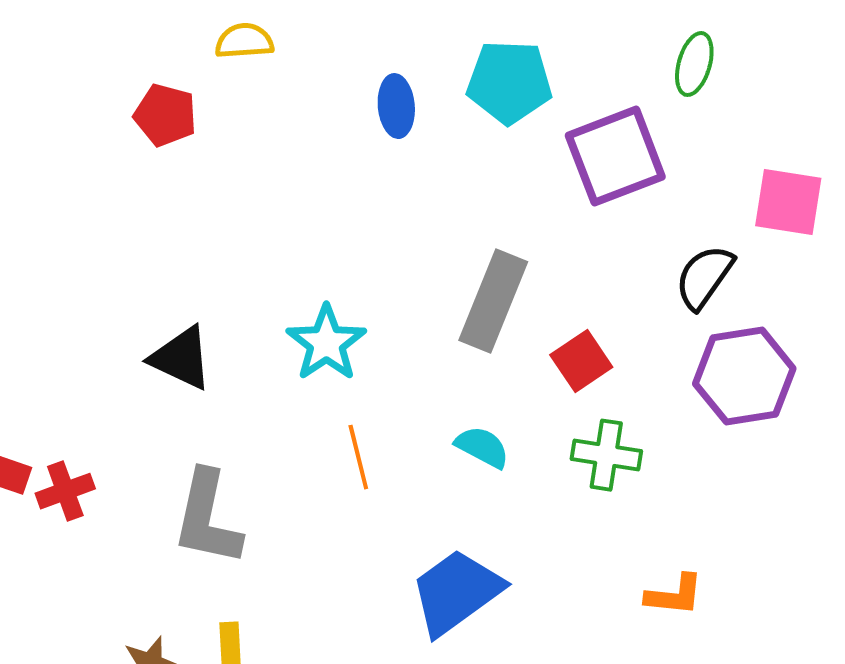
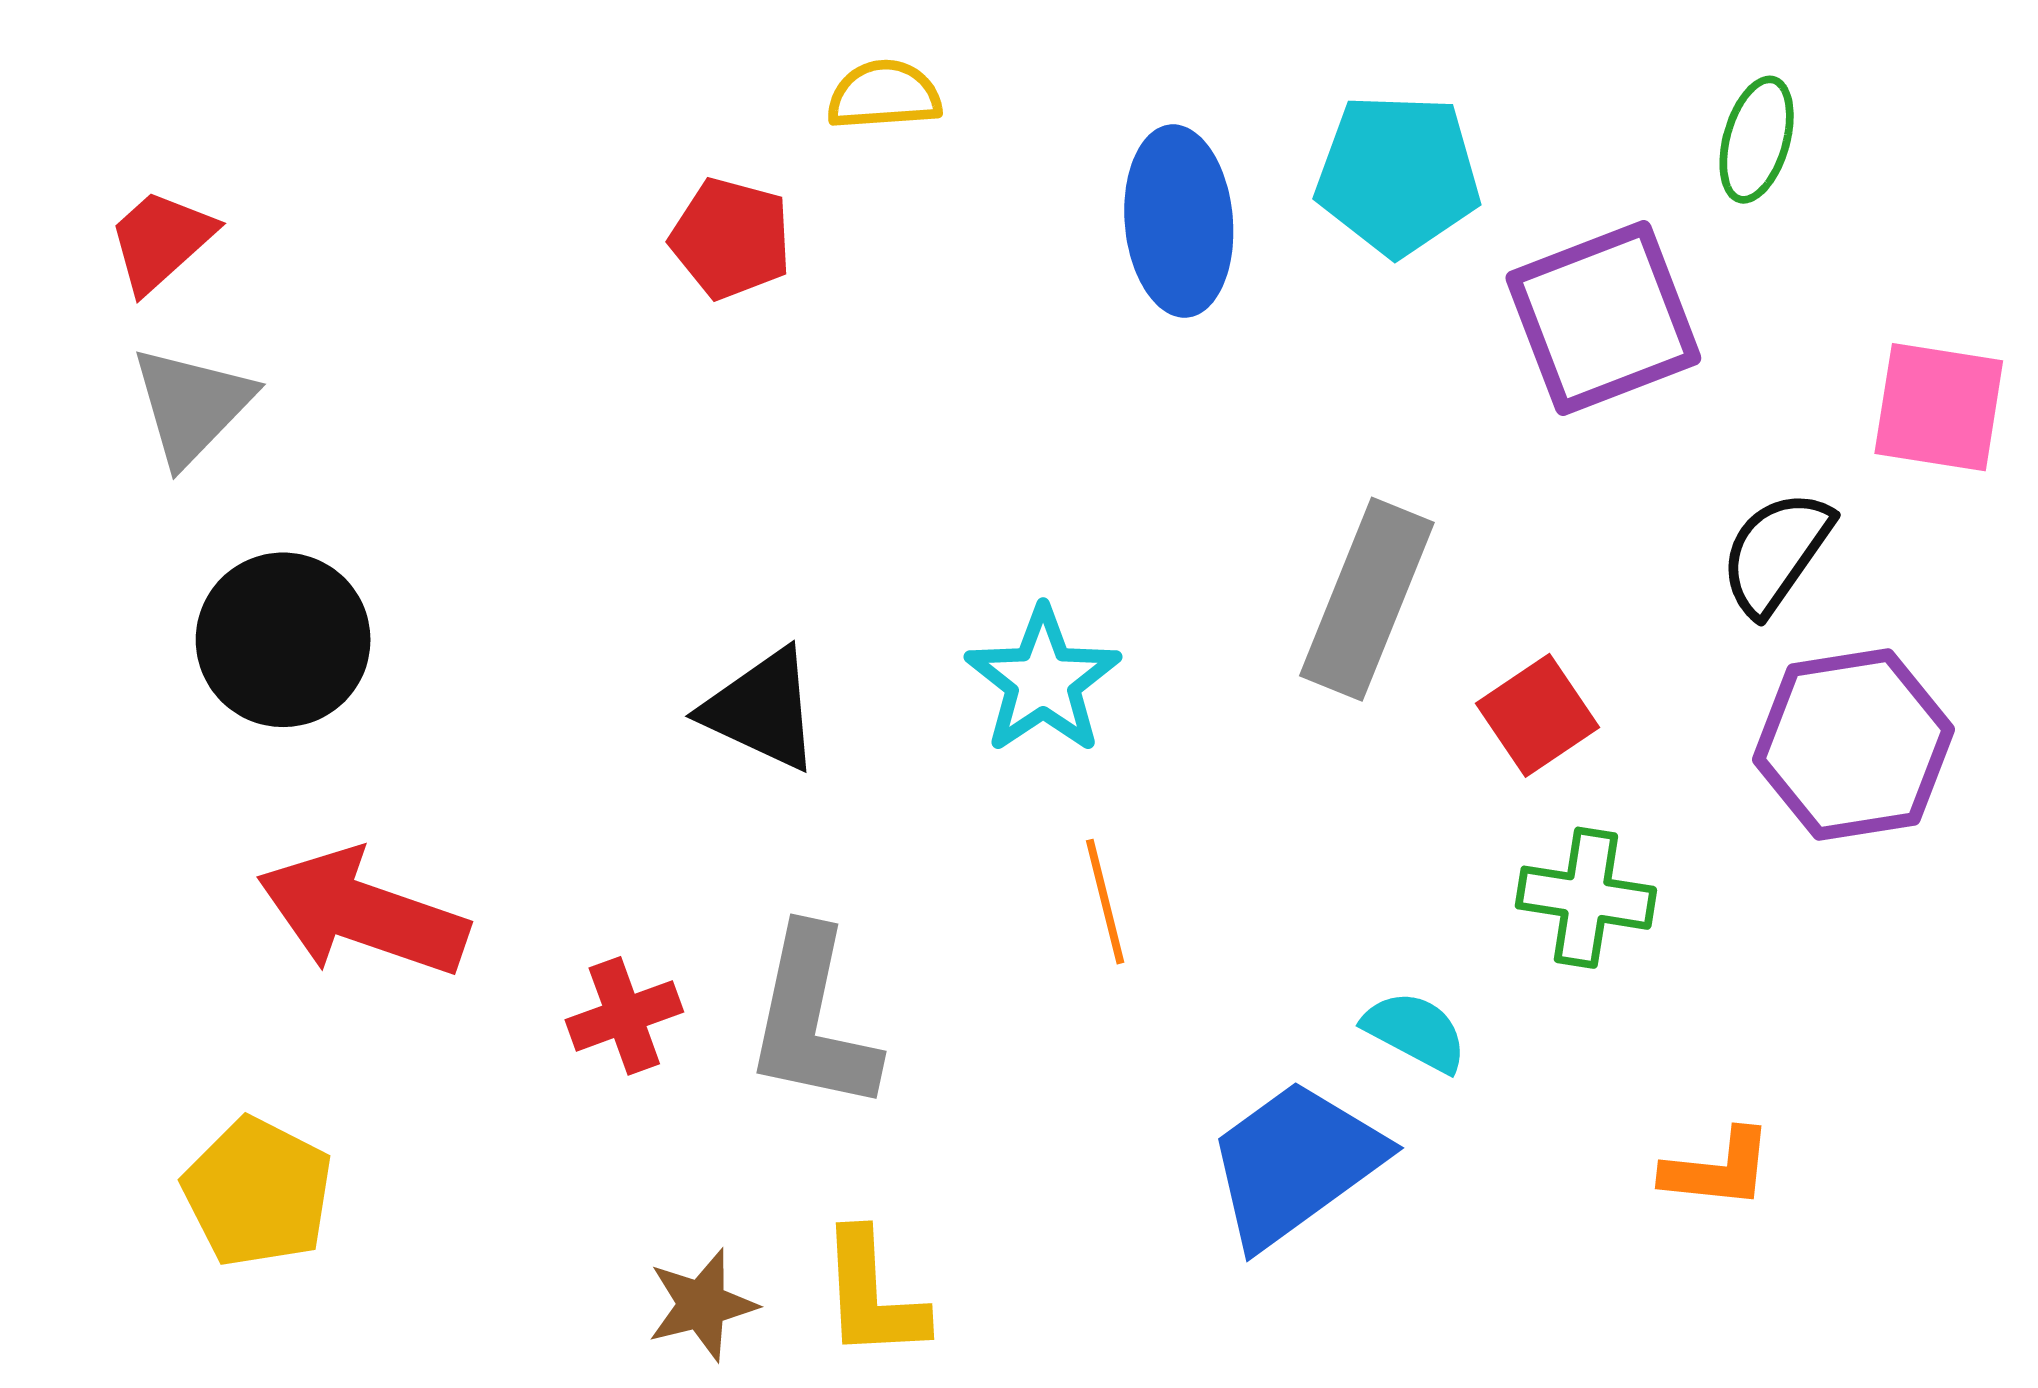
blue ellipse: (396, 106) -> (1179, 221), size x1.5
cyan semicircle: (482, 447) -> (1415, 1031), moved
red cross: (65, 491) -> (624, 1016), moved

